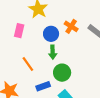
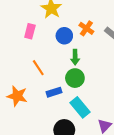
green arrow: (53, 52) -> (75, 57), moved

